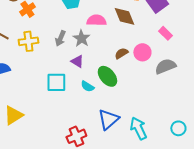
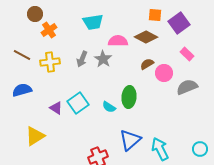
brown diamond: (124, 16) -> (146, 37), turned -40
brown semicircle: (121, 53) -> (147, 64), moved
purple triangle: (77, 61) -> (56, 108), moved
green ellipse: (107, 76) -> (129, 97), turned 45
cyan square: (56, 82) -> (78, 103), turned -35

